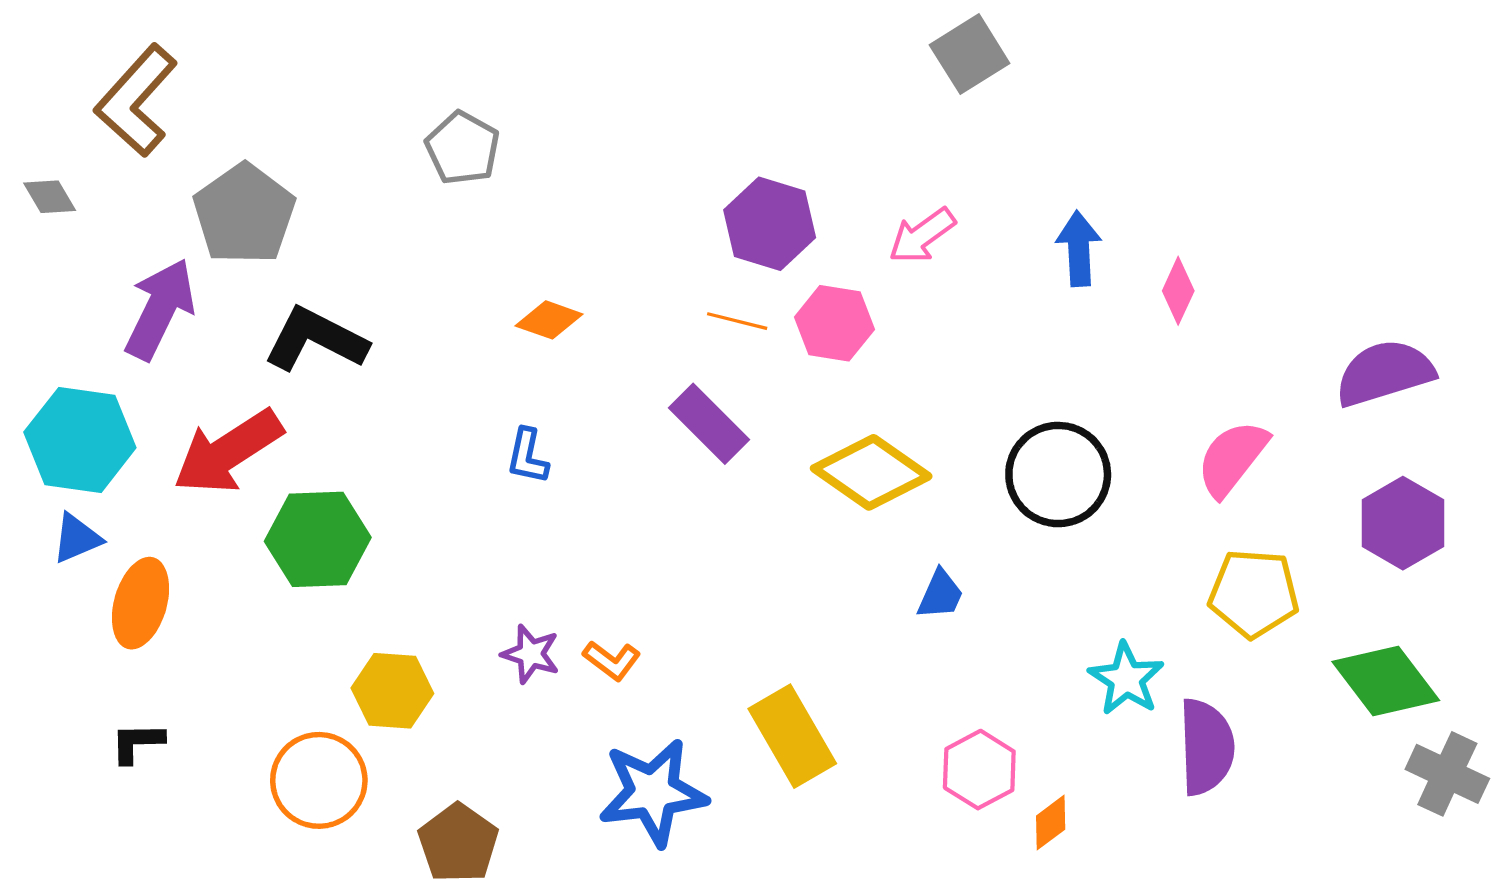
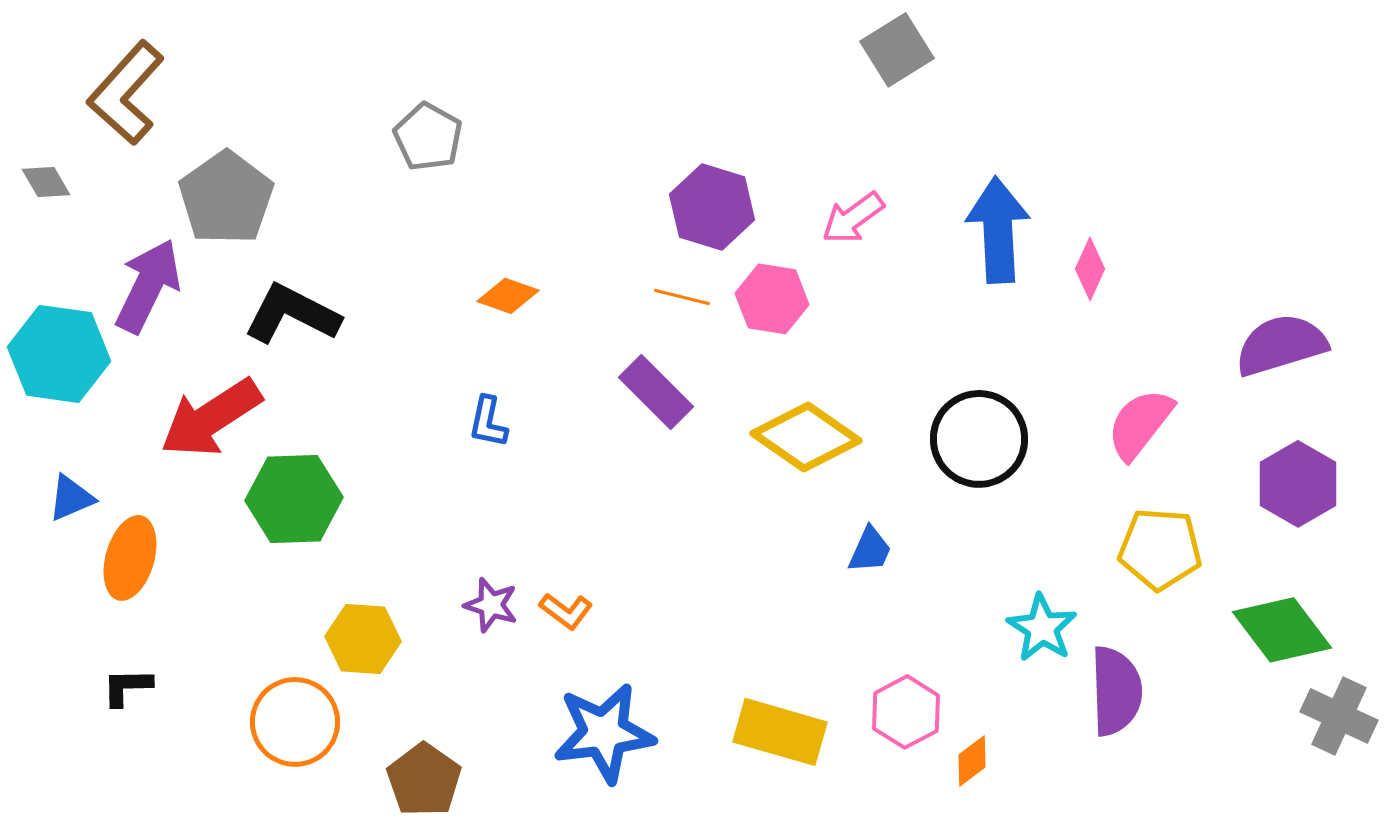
blue arrow: (1079, 249) -> (998, 230), size x1.5
cyan hexagon: (80, 440) -> (59, 354), moved
yellow rectangle: (792, 736) -> (780, 732), moved, turned -44

